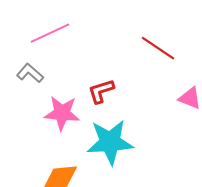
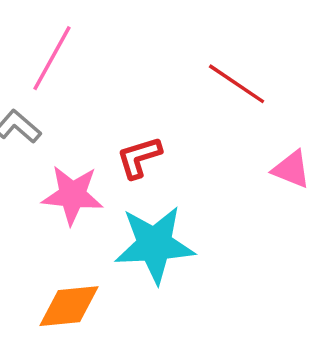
pink line: (50, 33) -> (52, 58), turned -36

